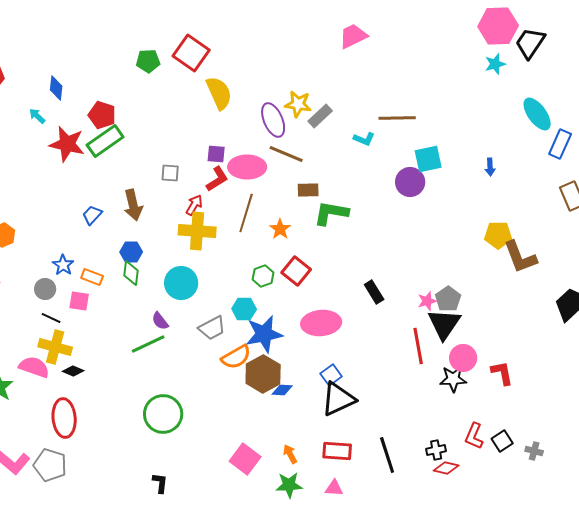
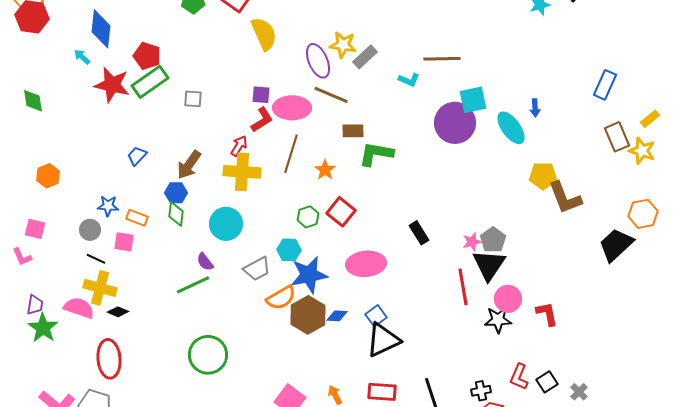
blue diamond: (56, 88) -> (101, 29), size x1.5
cyan ellipse: (537, 114) -> (511, 128), moved
gray square: (170, 173) -> (193, 99), moved
purple circle: (410, 182) -> (455, 123), size x1.4
brown arrow: (133, 205) -> (189, 165), moved, turned 48
blue star: (63, 265) -> (108, 206), turned -30
blue diamond: (282, 390) -> (337, 316), moved
gray cross: (534, 451) -> (579, 392), turned 30

